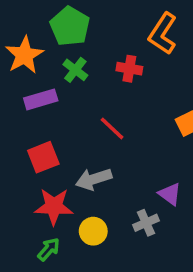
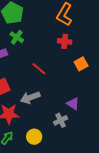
red cross: (129, 69) -> (65, 41), moved
yellow circle: (93, 231) -> (34, 137), moved

